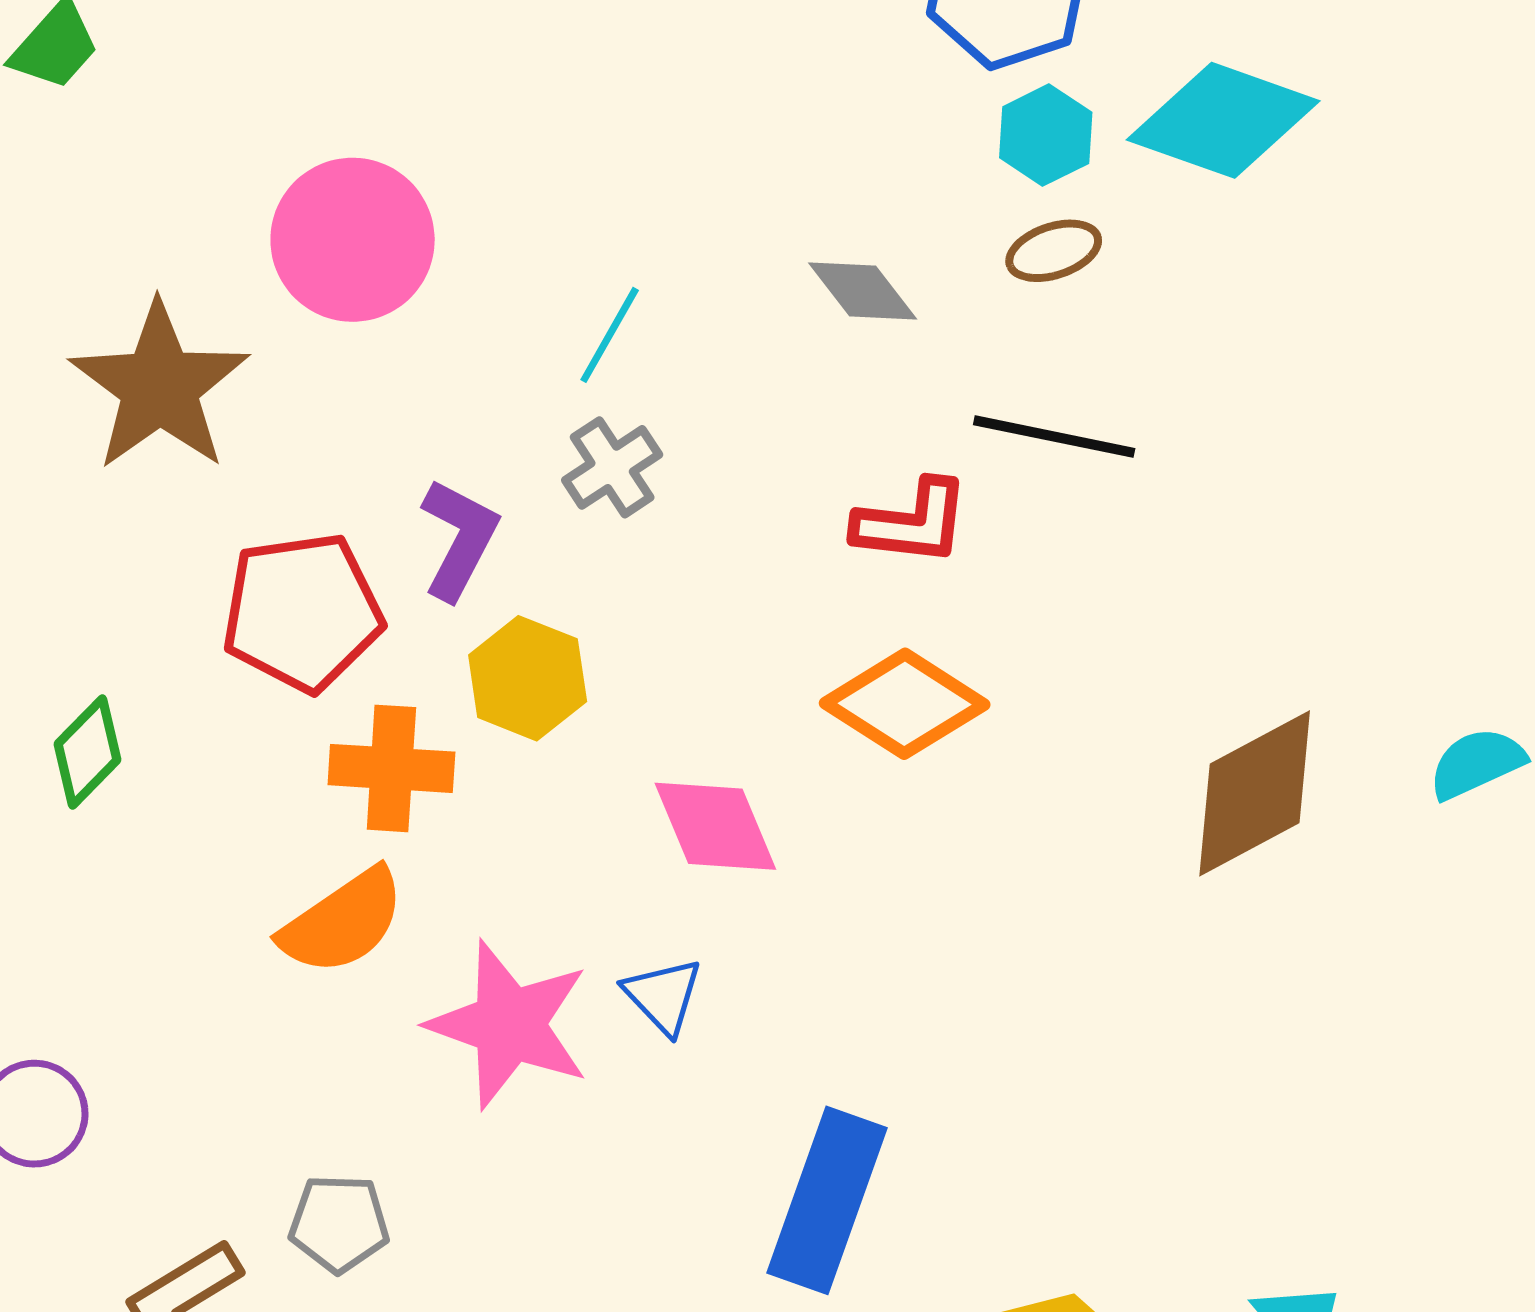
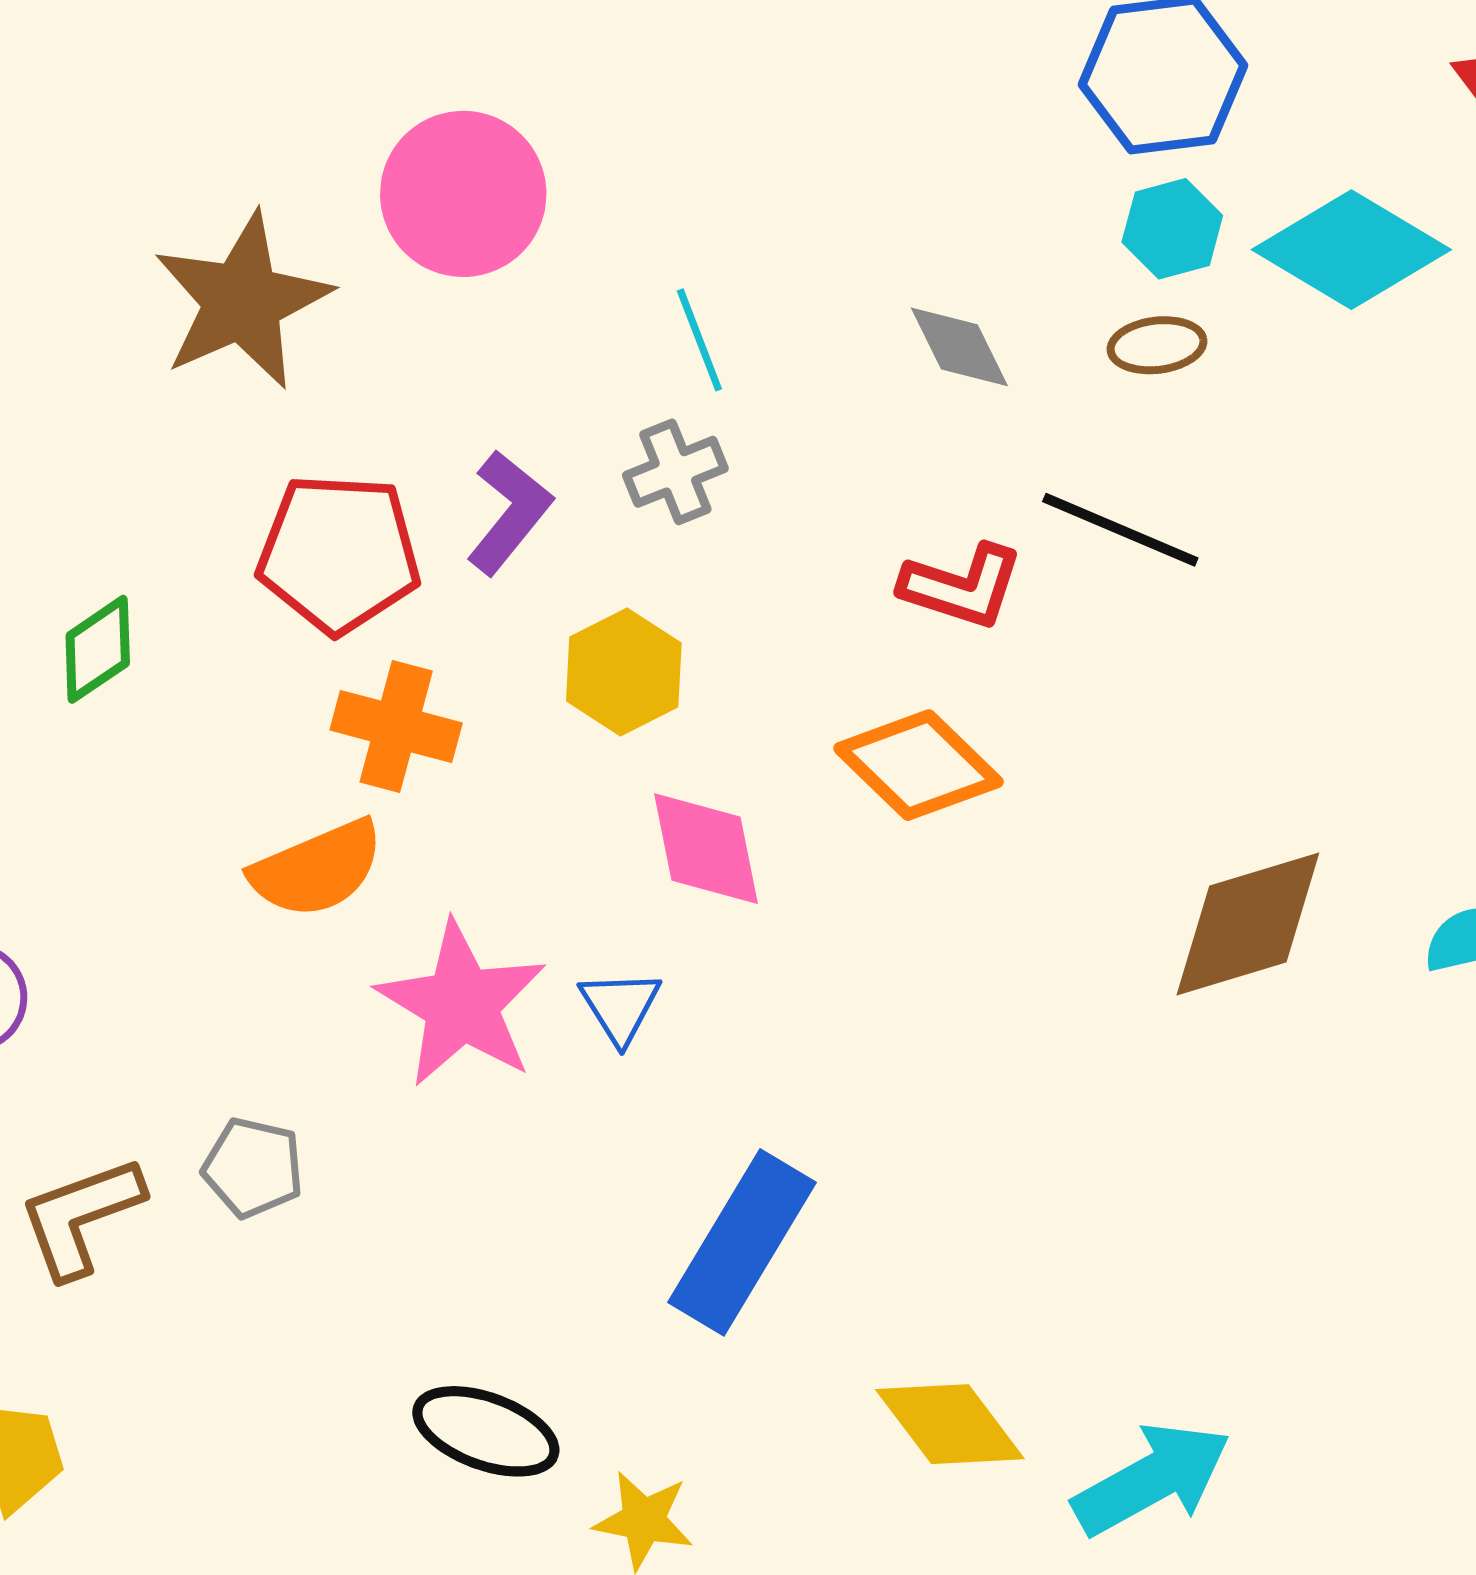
cyan line: (610, 335) -> (699, 340), turned -62
yellow hexagon: (528, 678) -> (624, 672), moved

